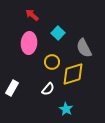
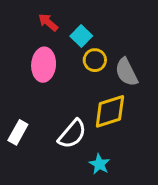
cyan square: (58, 33) -> (81, 36), moved
yellow circle: (52, 62) -> (95, 60), moved
white semicircle: (48, 89) -> (72, 134), size x1.5

